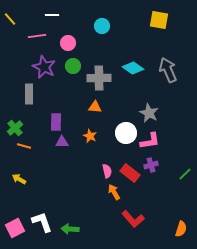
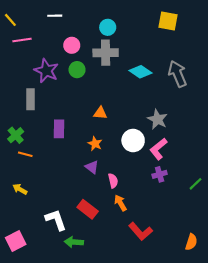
pink line: (37, 36) -> (22, 40), moved
gray cross: (99, 78) -> (106, 53), moved
pink L-shape: (150, 141) -> (158, 149), turned 150
purple triangle: (62, 142) -> (92, 167), moved, turned 40
red rectangle: (130, 173) -> (88, 209), moved
white L-shape: (42, 222) -> (56, 220), moved

